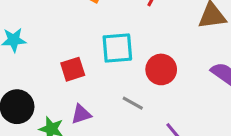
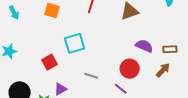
red circle: (161, 69) -> (130, 69), moved

